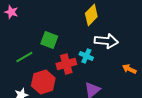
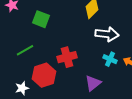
green square: (49, 40) -> (41, 19), moved
cyan cross: (86, 56) -> (110, 59), moved

